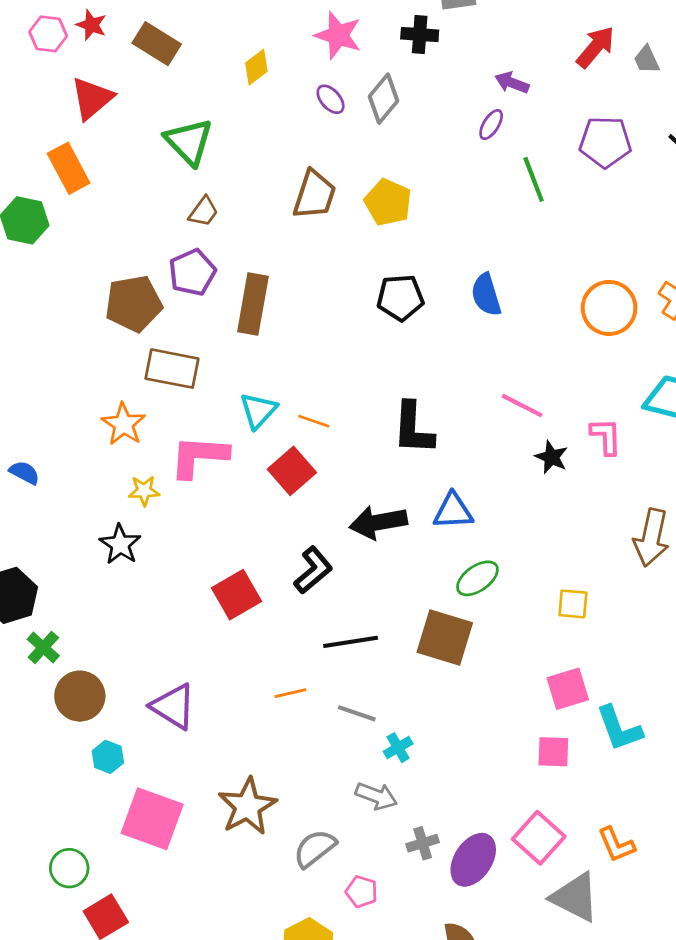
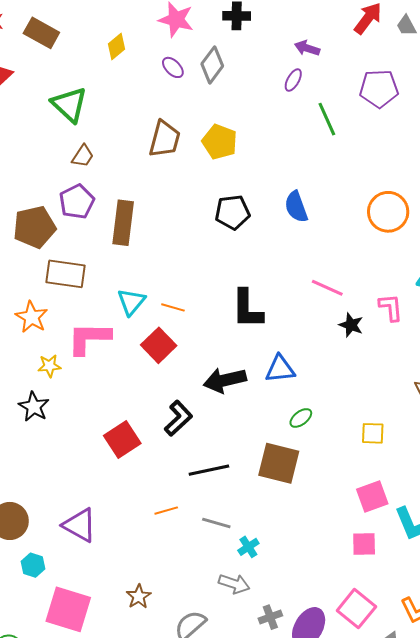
green ellipse: (477, 578) -> (301, 418), size x0.7
brown star: (247, 806) -> (139, 597), size x0.6

